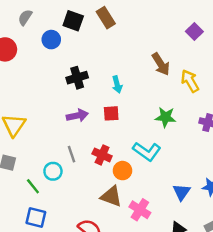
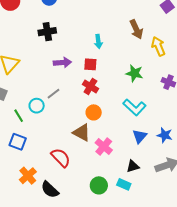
black cross: (77, 78) -> (47, 32), moved
cyan L-shape: (147, 151) -> (135, 107), moved
gray line: (71, 154) -> (53, 94), turned 64
red cross: (102, 155) -> (90, 86), moved

